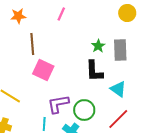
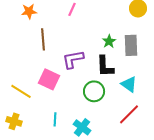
pink square: (43, 70) -> (49, 79), moved
purple L-shape: (58, 104) -> (73, 59), moved
green circle: (84, 110) -> (94, 91), moved

